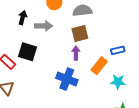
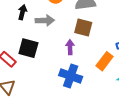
brown square: (80, 33) -> (83, 28), turned 30
purple arrow: (76, 53) -> (70, 47), moved

